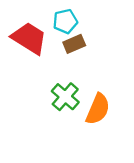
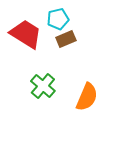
green cross: (65, 97) -> (43, 86), moved

